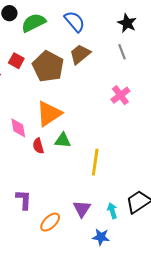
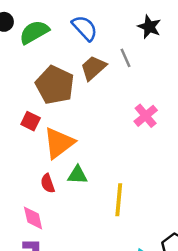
gray line: (122, 52) -> (125, 58), moved
red square: (16, 61) -> (31, 121), moved
pink diamond: (18, 128) -> (33, 218), moved

